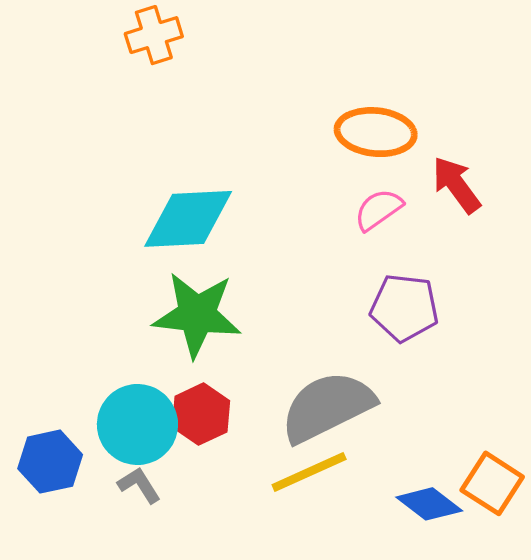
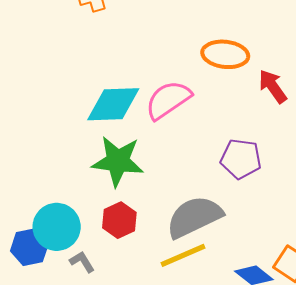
pink semicircle: (378, 210) -> (168, 100), moved, size x1.6
cyan circle: (137, 424) -> (57, 227), moved

